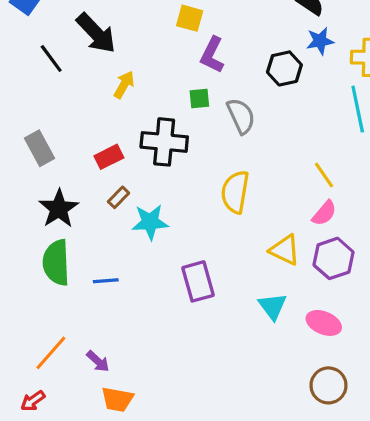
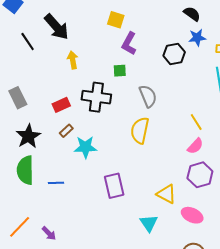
yellow arrow: (124, 85) -> (73, 60), turned -42
gray semicircle: (241, 116) -> (148, 96), moved
yellow triangle: (285, 250) -> (166, 194), moved
cyan triangle: (272, 306) -> (149, 223), moved

